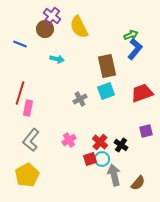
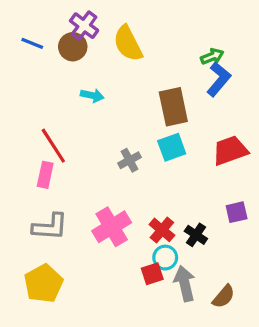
blue line: (20, 44) -> (32, 43), moved
red line: (20, 93) -> (53, 146), moved, turned -50
gray L-shape: (31, 140) -> (50, 227), turned -125
pink cross: (69, 140) -> (112, 227), size x1.6
red square: (90, 159) -> (152, 274), moved

